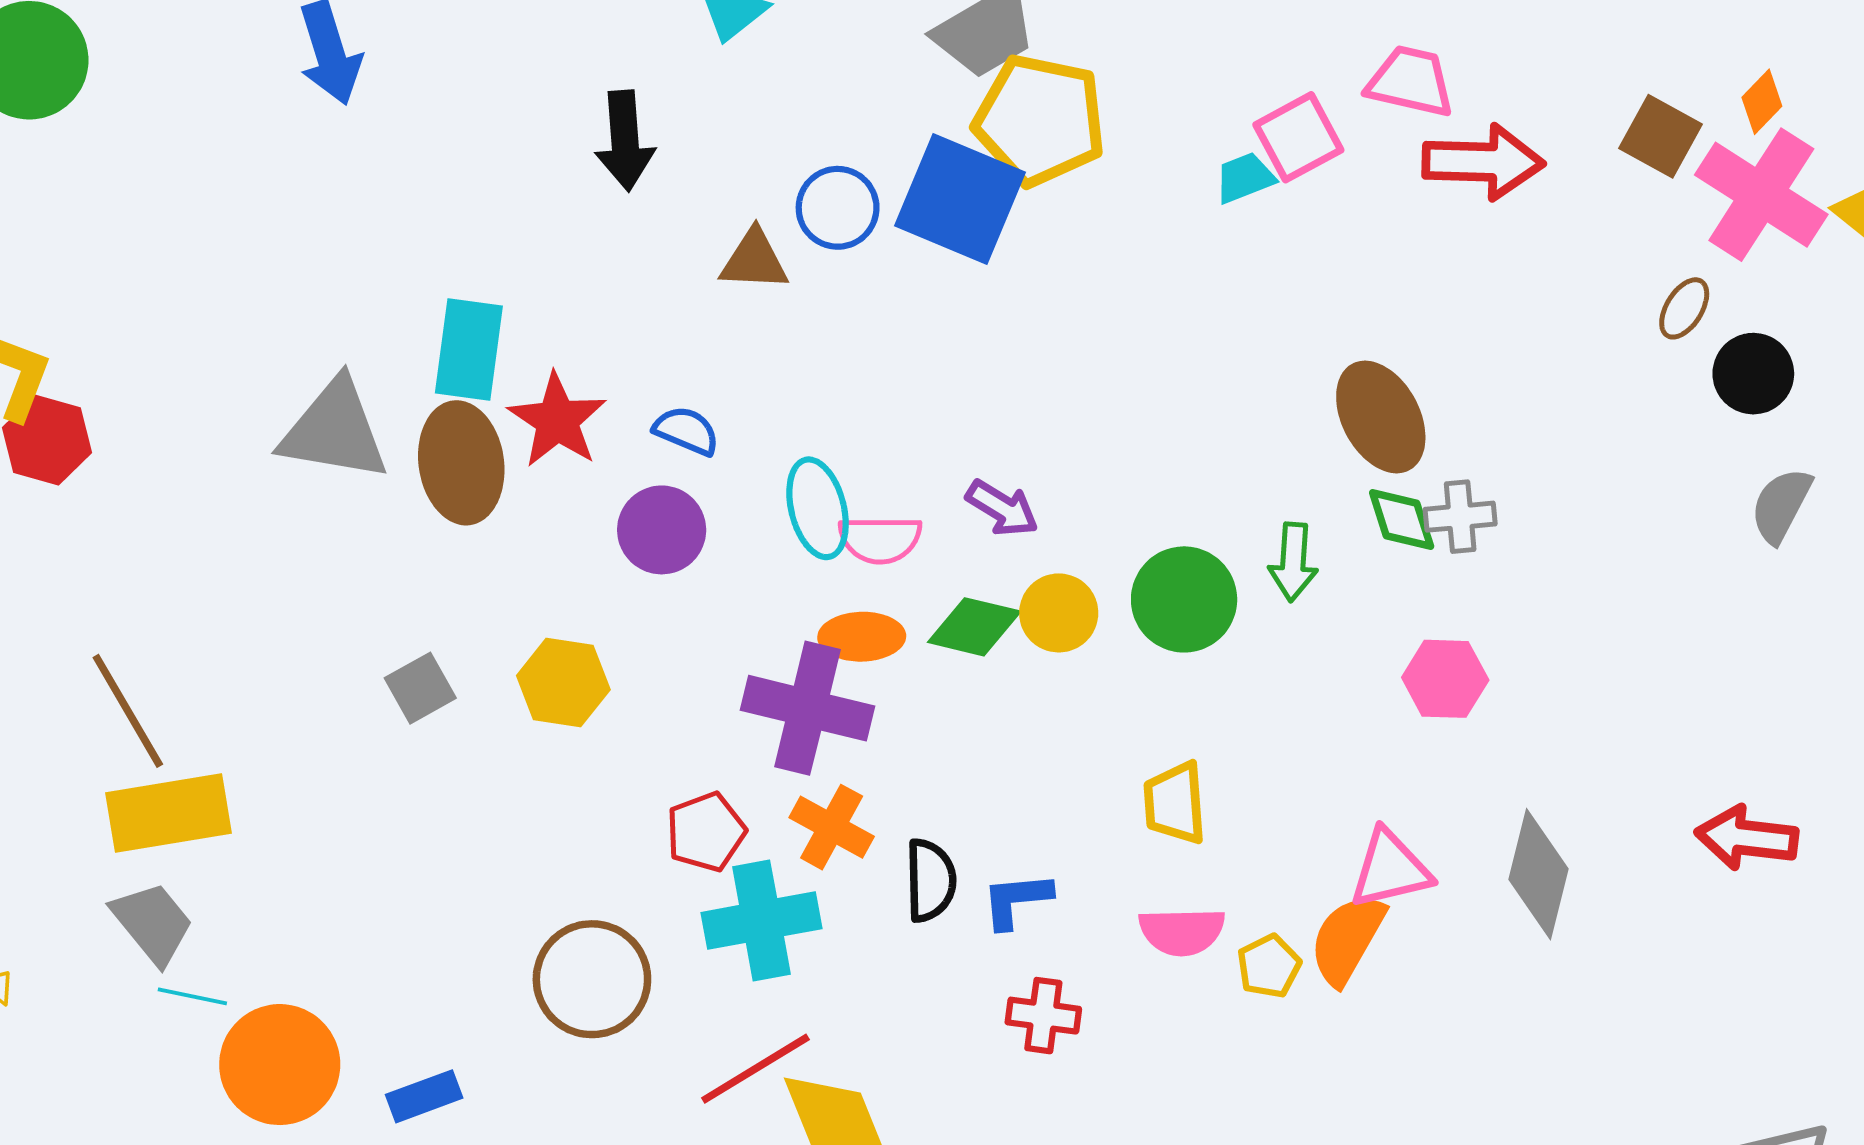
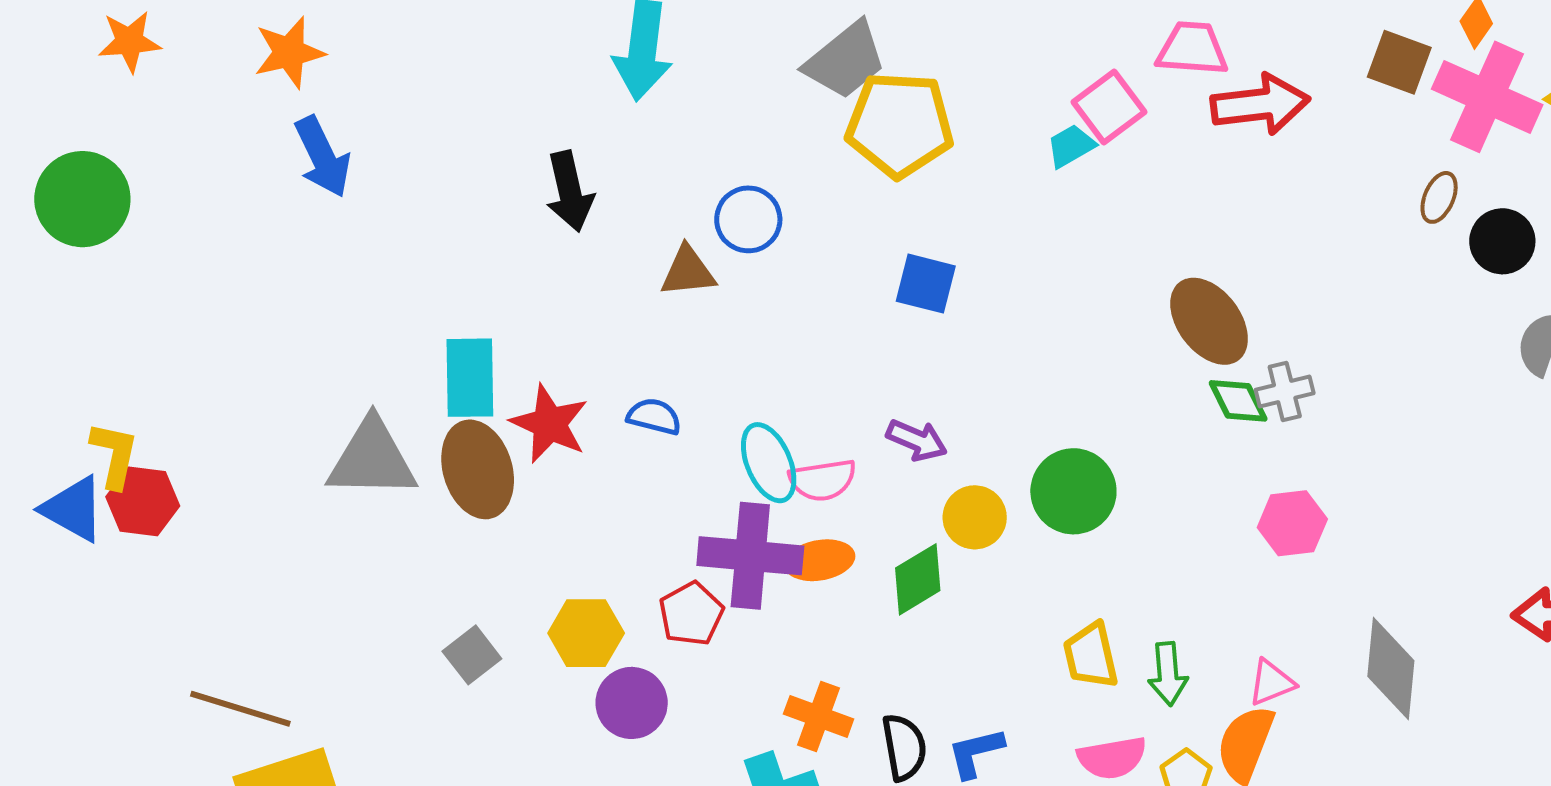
blue square: (960, 199) -> (926, 284), moved, size x0.6
purple circle: (662, 530) -> (632, 703), moved
green arrow: (1293, 562) -> (1168, 674), moved
green diamond: (974, 627) -> (918, 579), moved, turned -36
purple cross: (807, 708) -> (750, 556), moved
brown line: (128, 711) -> (240, 709), turned -34
red pentagon: (706, 832) -> (691, 614), moved
pink triangle: (1390, 869) -> (1271, 683), size x0.7

